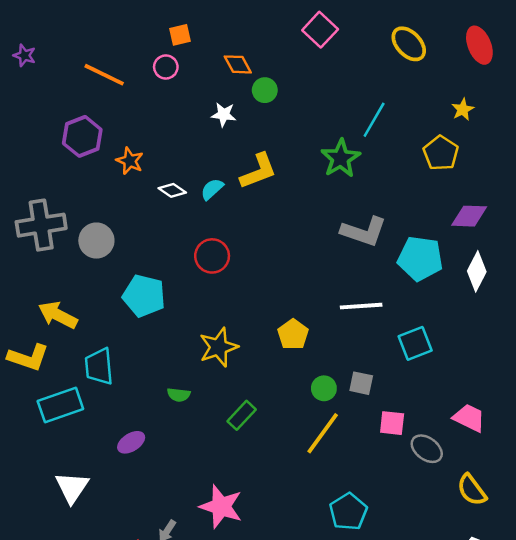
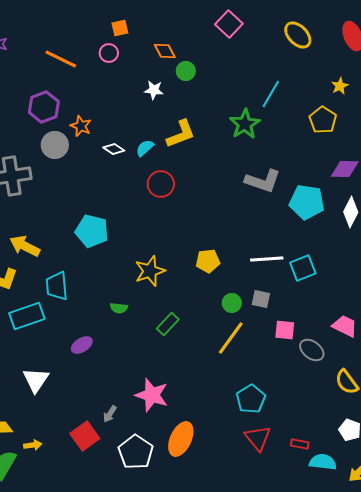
gray circle: (96, 241) -> (55, 145), moved
red circle: (212, 256) -> (161, 184), moved
white line: (361, 306) -> (267, 259), moved
yellow pentagon: (293, 334) -> (208, 261), turned 30

